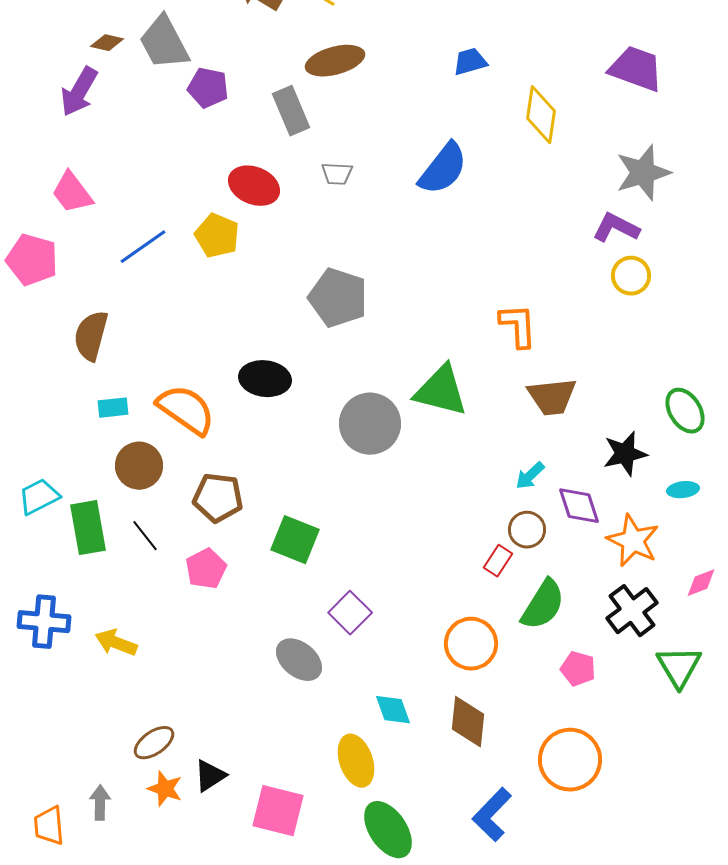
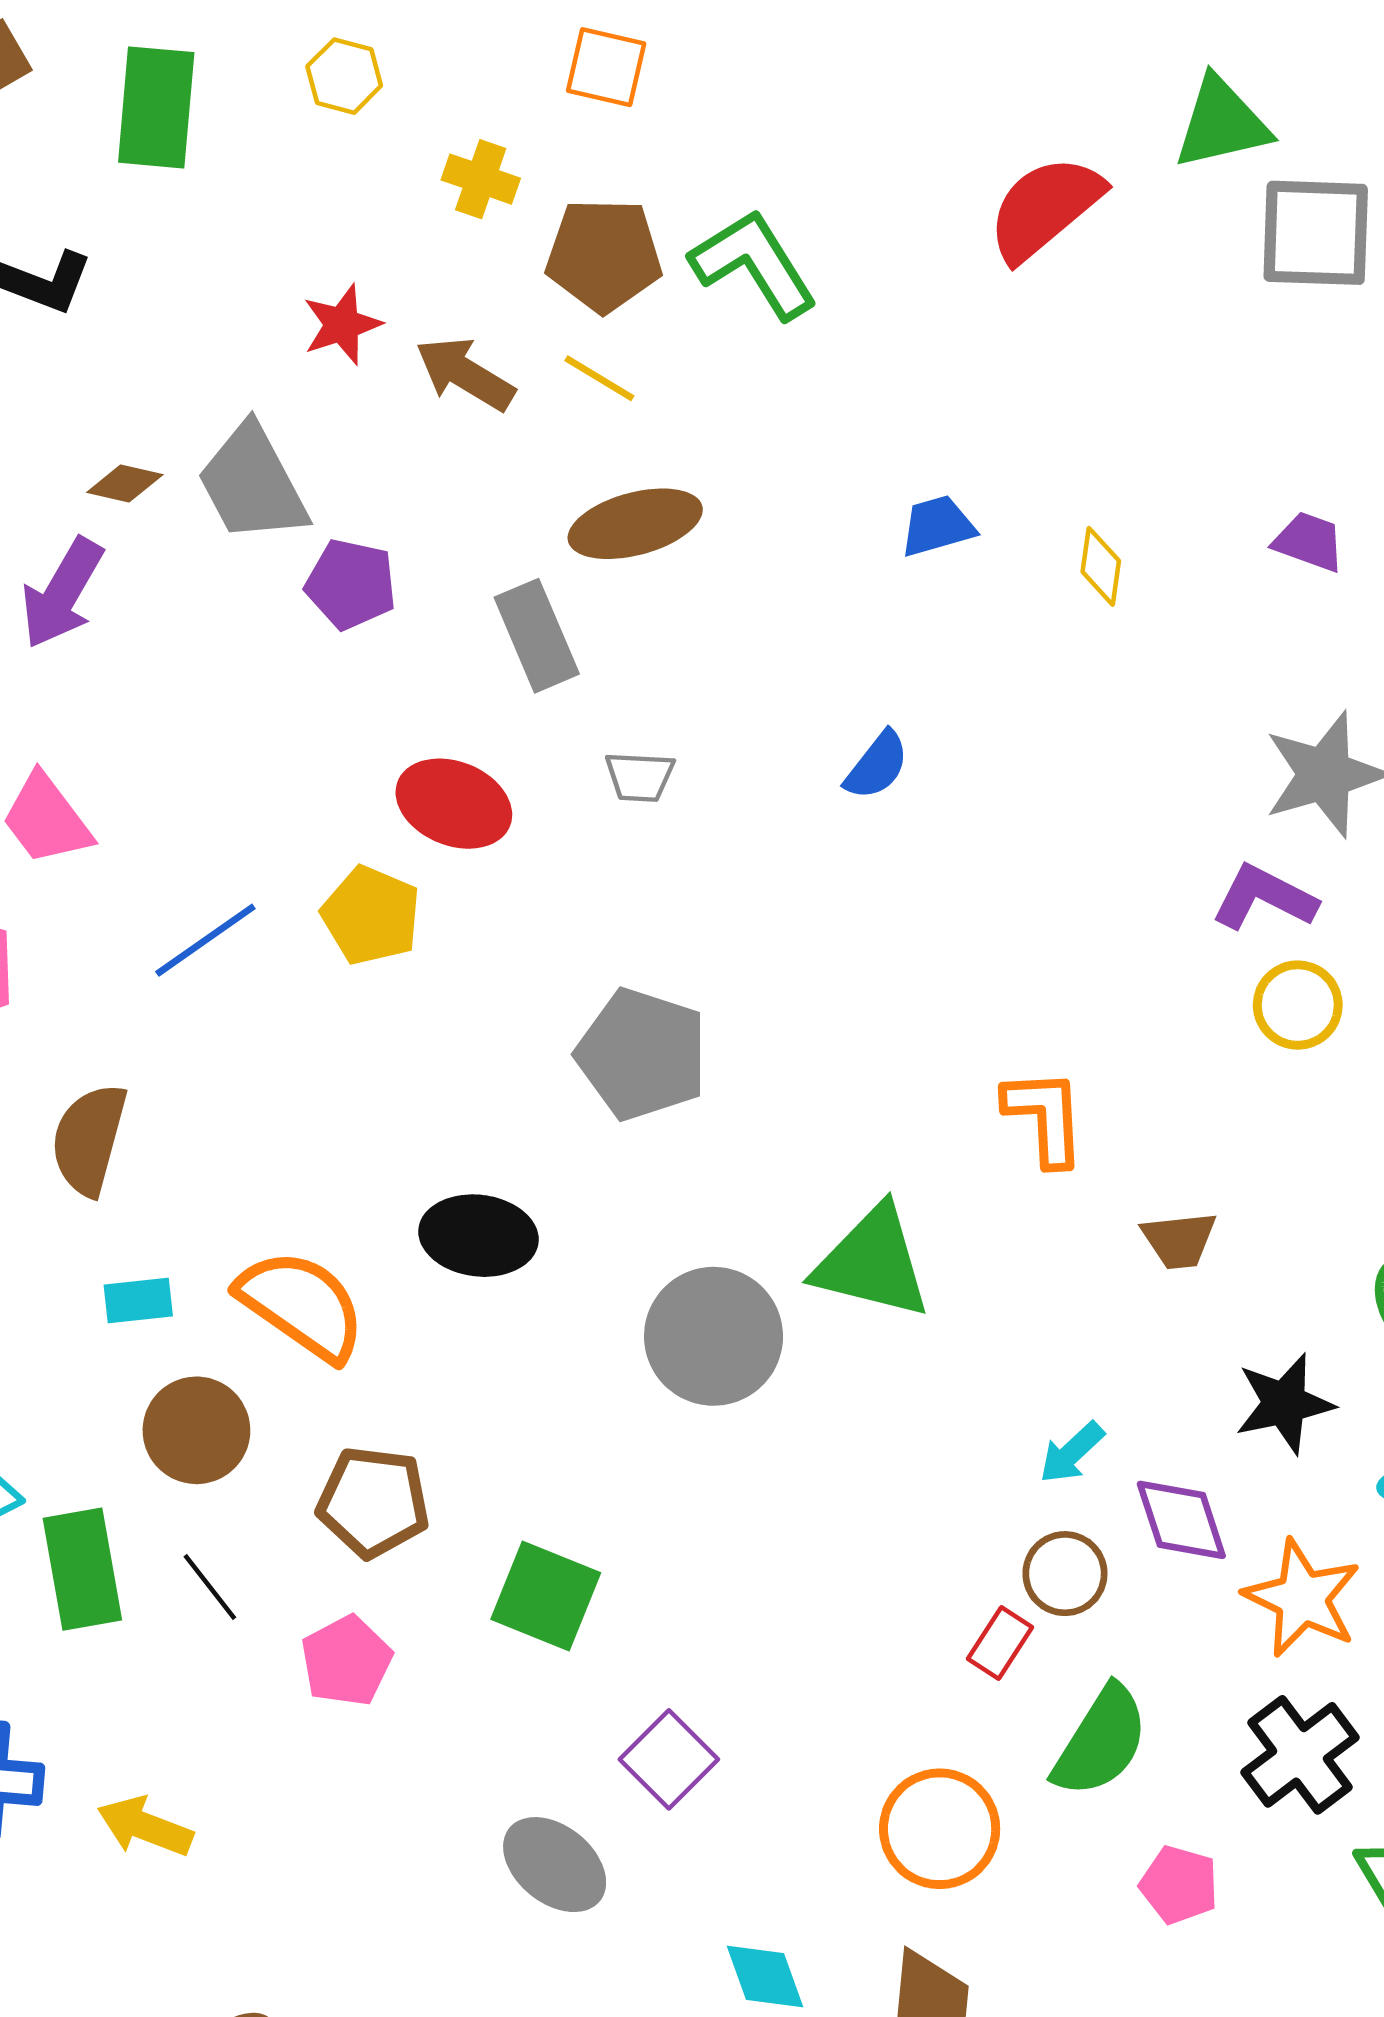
purple trapezoid: (636, 69) -> (1309, 542), size x0.6
yellow diamond: (541, 115) -> (1101, 566), moved, size x0.6
blue semicircle: (443, 169) -> (877, 766), size x0.6
brown trapezoid: (552, 397) -> (1179, 1240), moved, size x0.7

